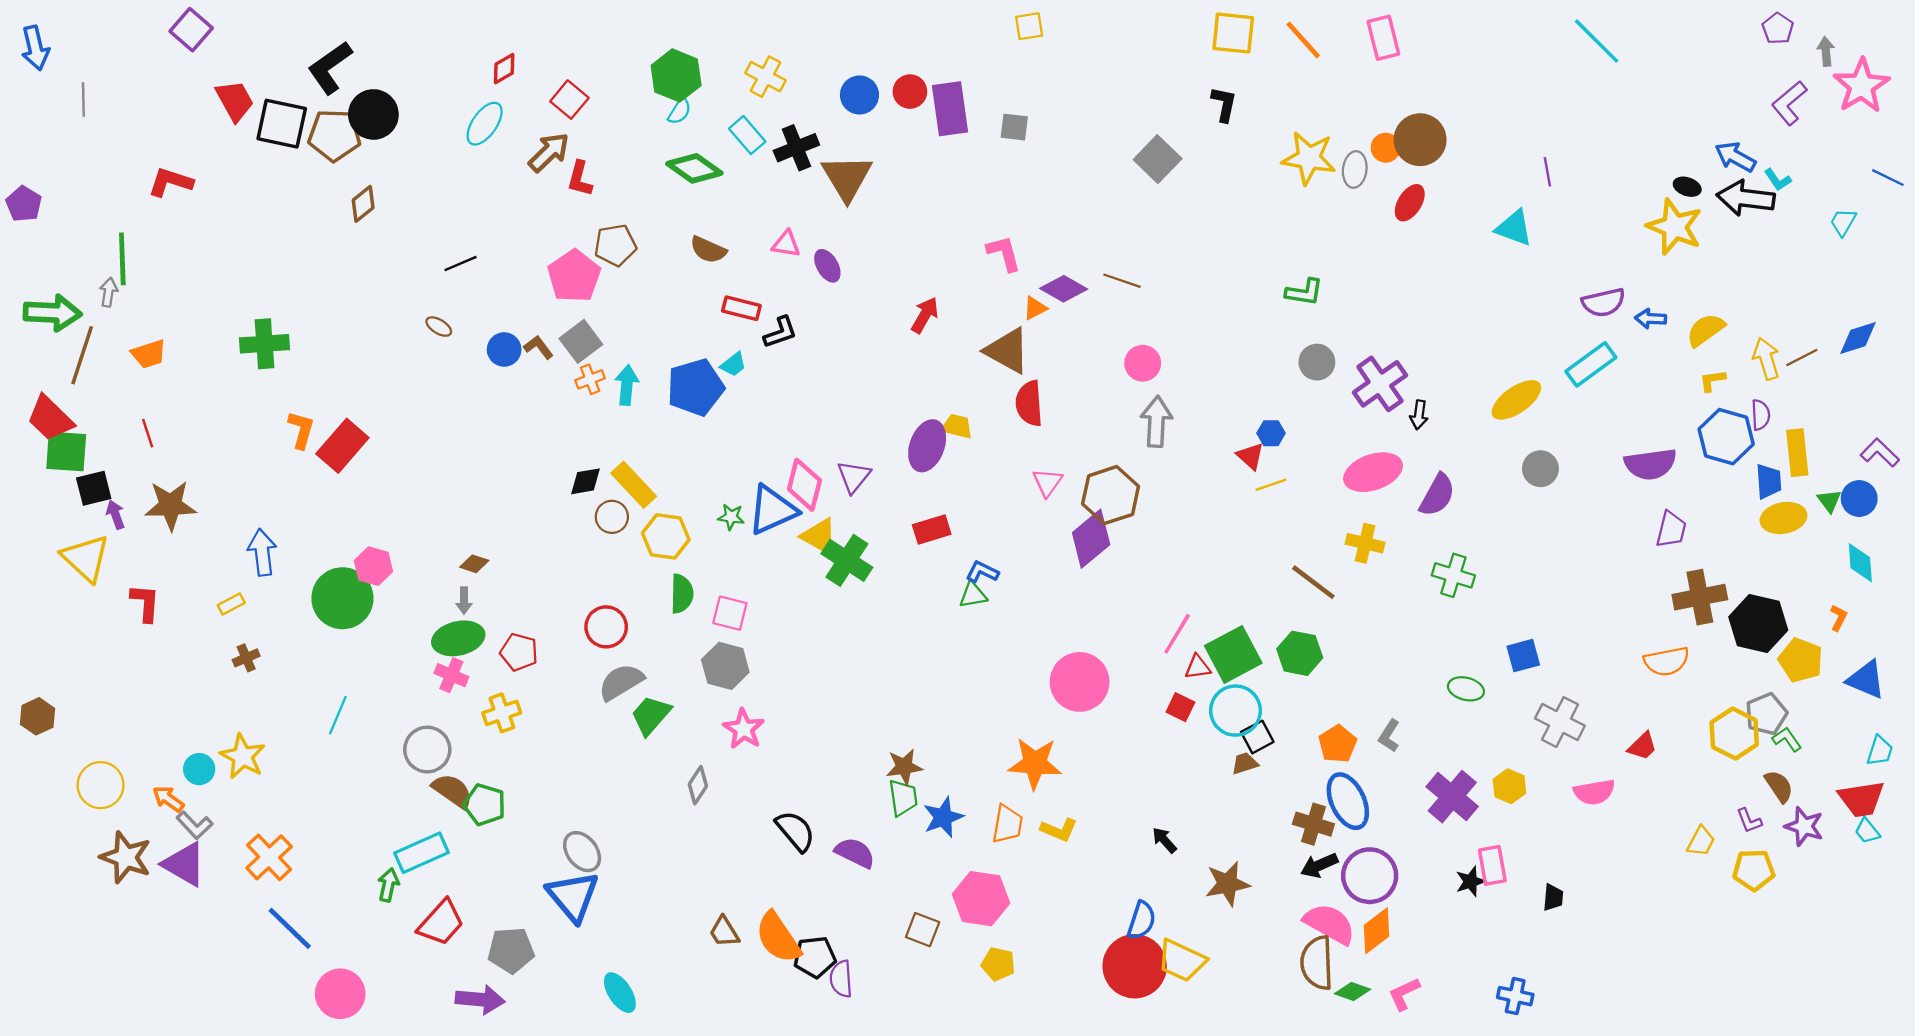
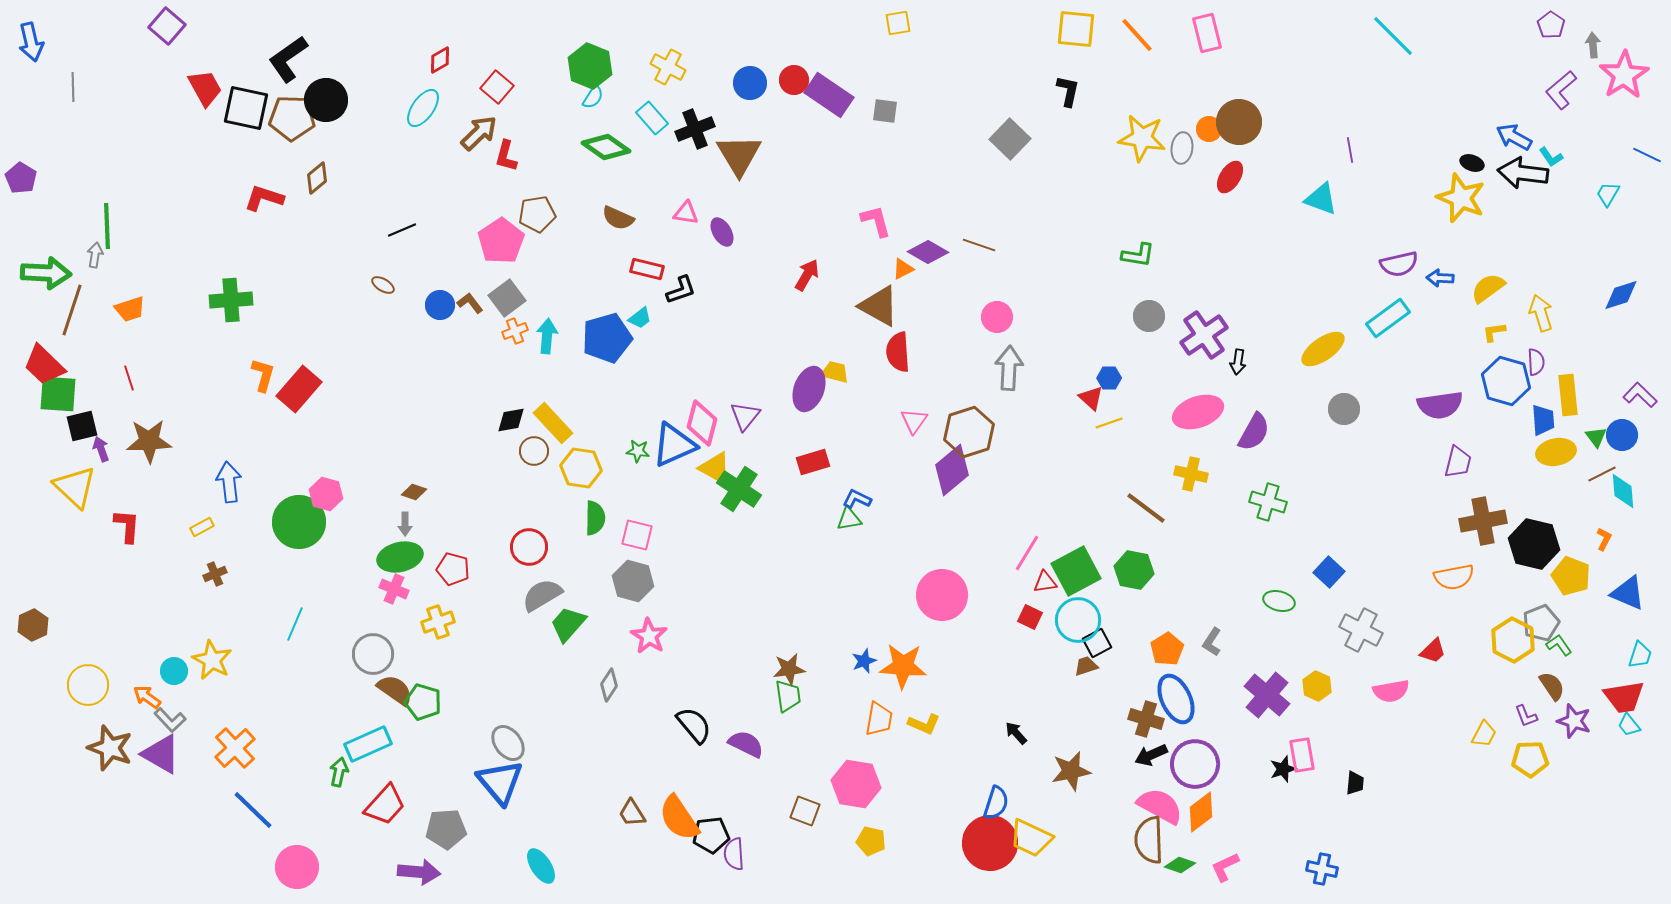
purple rectangle: (950, 109) -> (829, 95), turned -48
red L-shape: (170, 182) -> (264, 198), moved
brown line: (1802, 358) -> (1602, 474), moved
blue square: (1523, 656) -> (1329, 572), turned -32
blue star: (943, 817) -> (864, 661), moved, size x0.7

